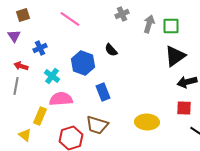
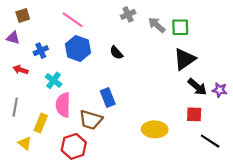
gray arrow: (149, 24) -> (157, 25), turned -66
purple triangle: (14, 36) -> (13, 38), turned -40
blue hexagon: (83, 63) -> (78, 48), moved
black arrow: (187, 82) -> (197, 87), turned -126
gray line: (16, 86) -> (15, 107), moved
pink semicircle: (61, 99) -> (63, 105), turned -85
brown trapezoid: (97, 125) -> (91, 120), moved

